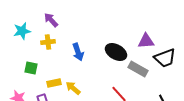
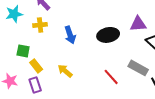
black ellipse: (116, 52) -> (108, 35), turned -40
gray rectangle: (138, 69) -> (138, 68), moved
yellow rectangle: (54, 83) -> (36, 66), moved, turned 64

